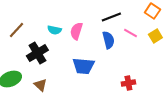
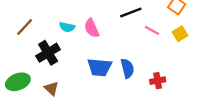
pink semicircle: (76, 31) -> (92, 28), turned -42
blue semicircle: (108, 40) -> (127, 68), moved
red cross: (128, 83) -> (158, 81), moved

